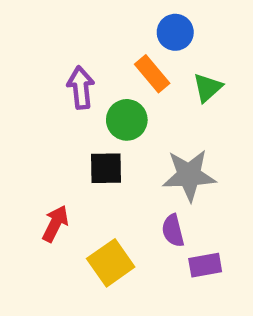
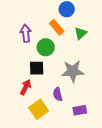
red arrow: (55, 224) -> (26, 87), moved
purple semicircle: (173, 231) -> (58, 94), moved

